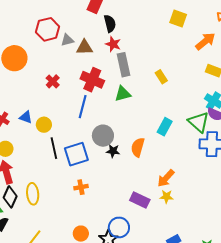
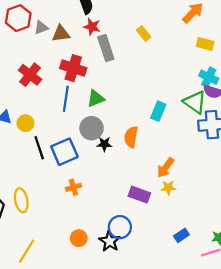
yellow rectangle: (161, 77) -> (144, 34), moved
red cross: (53, 81) -> (30, 75), size x1.5
green triangle: (123, 94) -> (96, 98), moved

